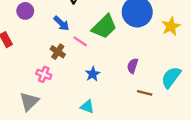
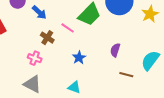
blue arrow: (61, 23) -> (39, 12), moved
gray triangle: (29, 101) -> (32, 84), moved, turned -48

